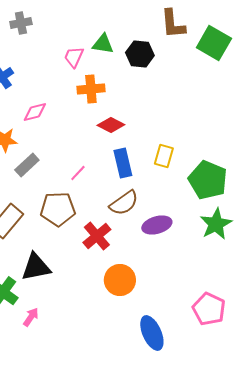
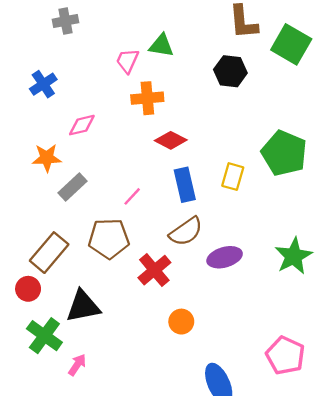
black hexagon: (140, 54) -> (230, 71), moved
green pentagon: (208, 180) -> (284, 153), moved
orange circle: (120, 280) -> (181, 322), size x0.7

